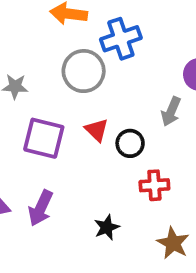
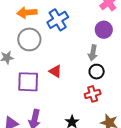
gray circle: (84, 71) -> (29, 39), moved
black circle: (130, 143) -> (97, 72), moved

